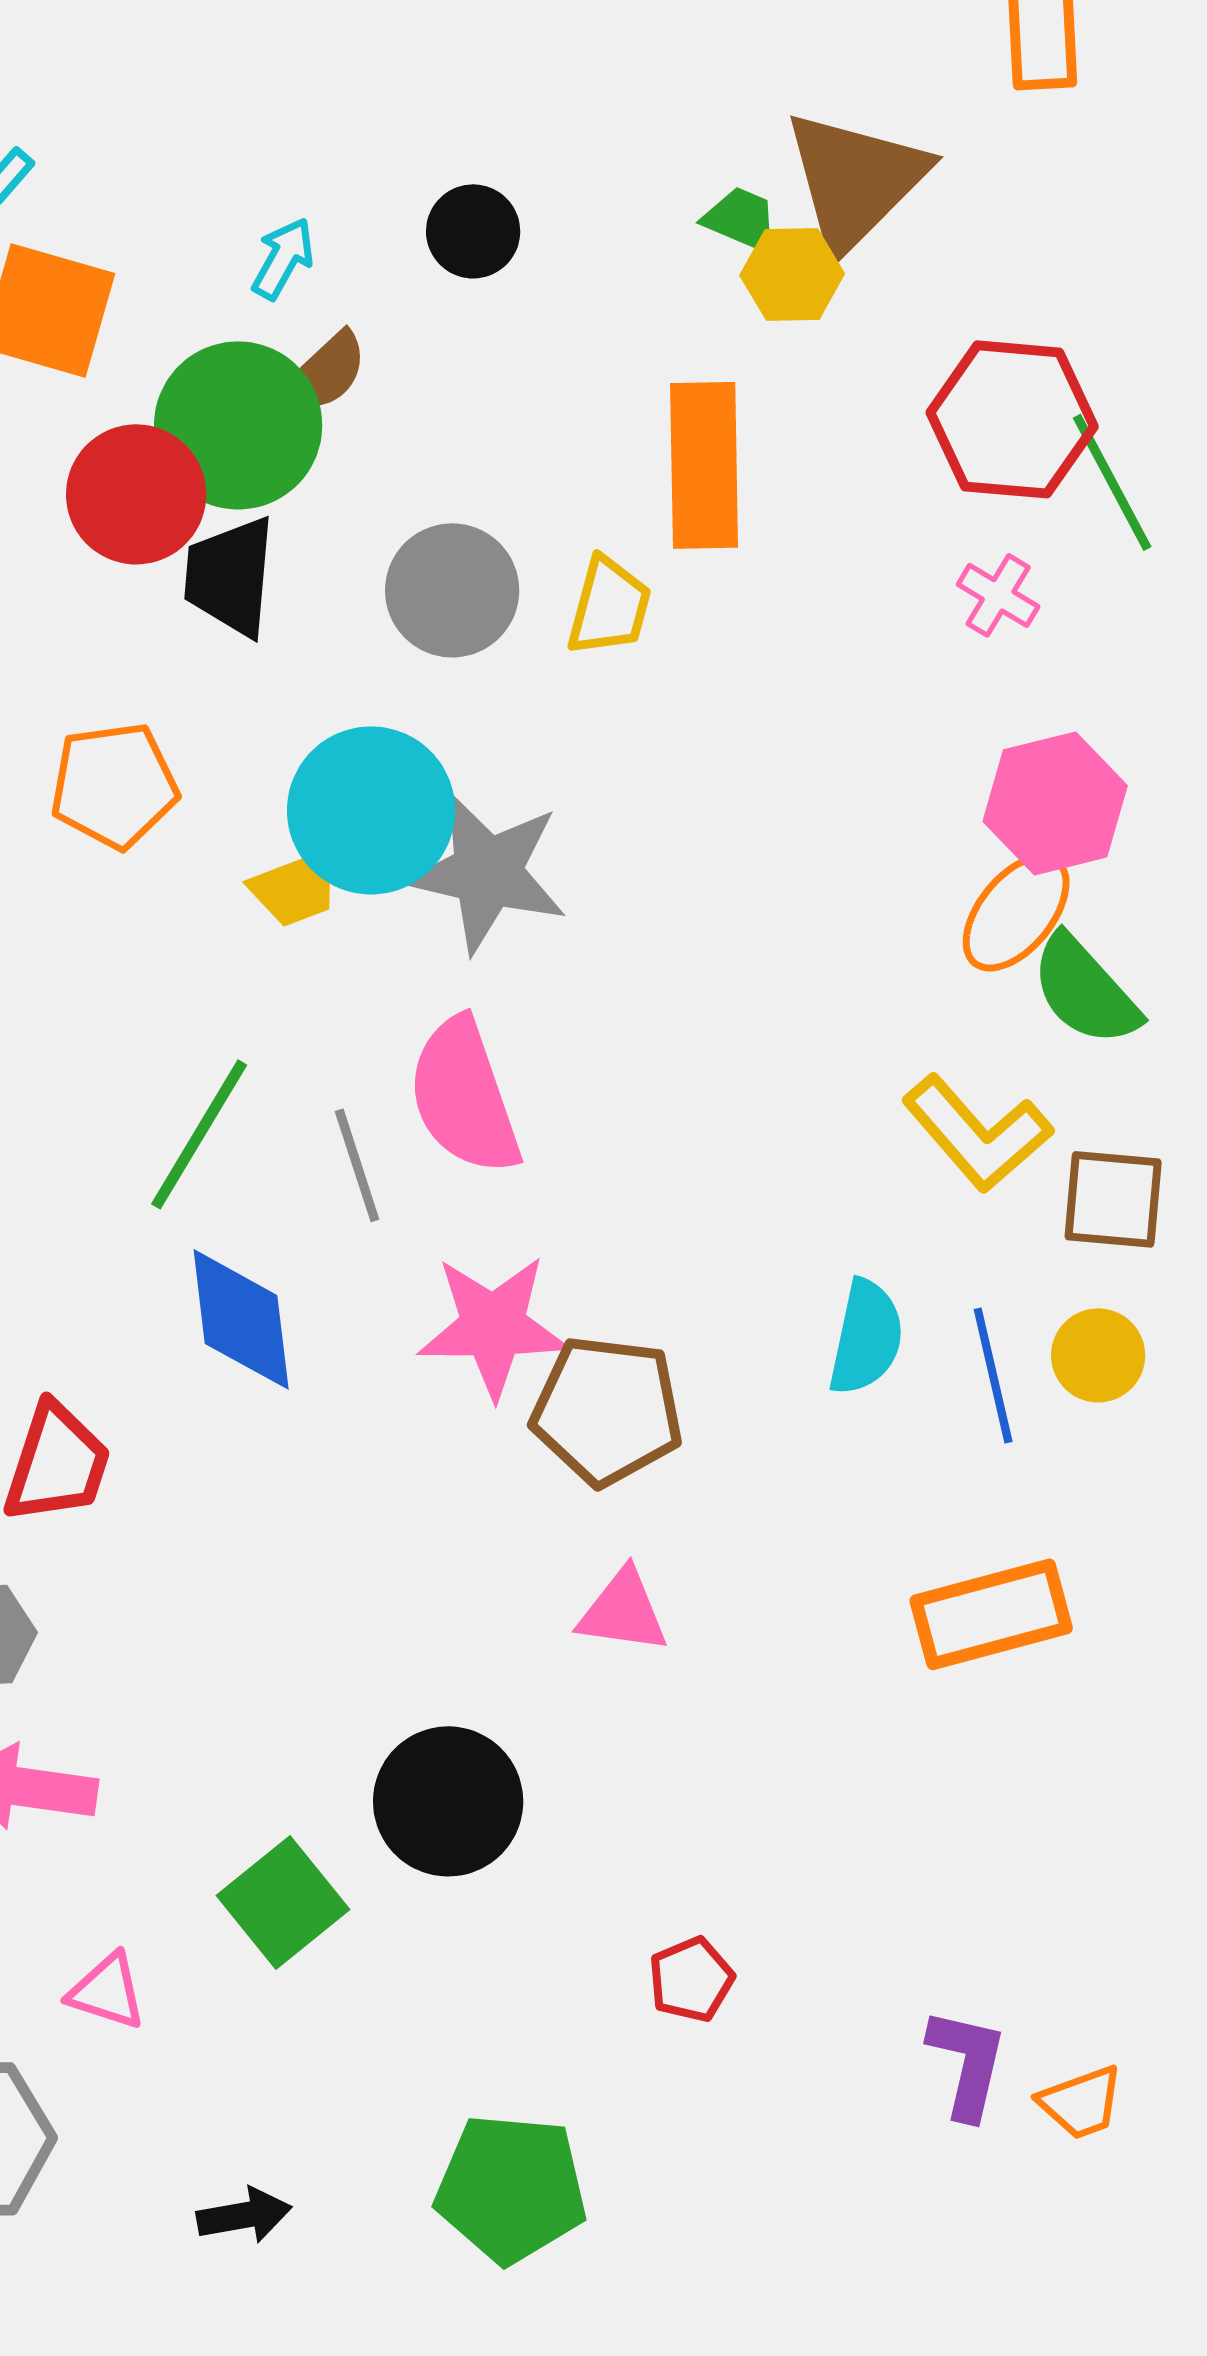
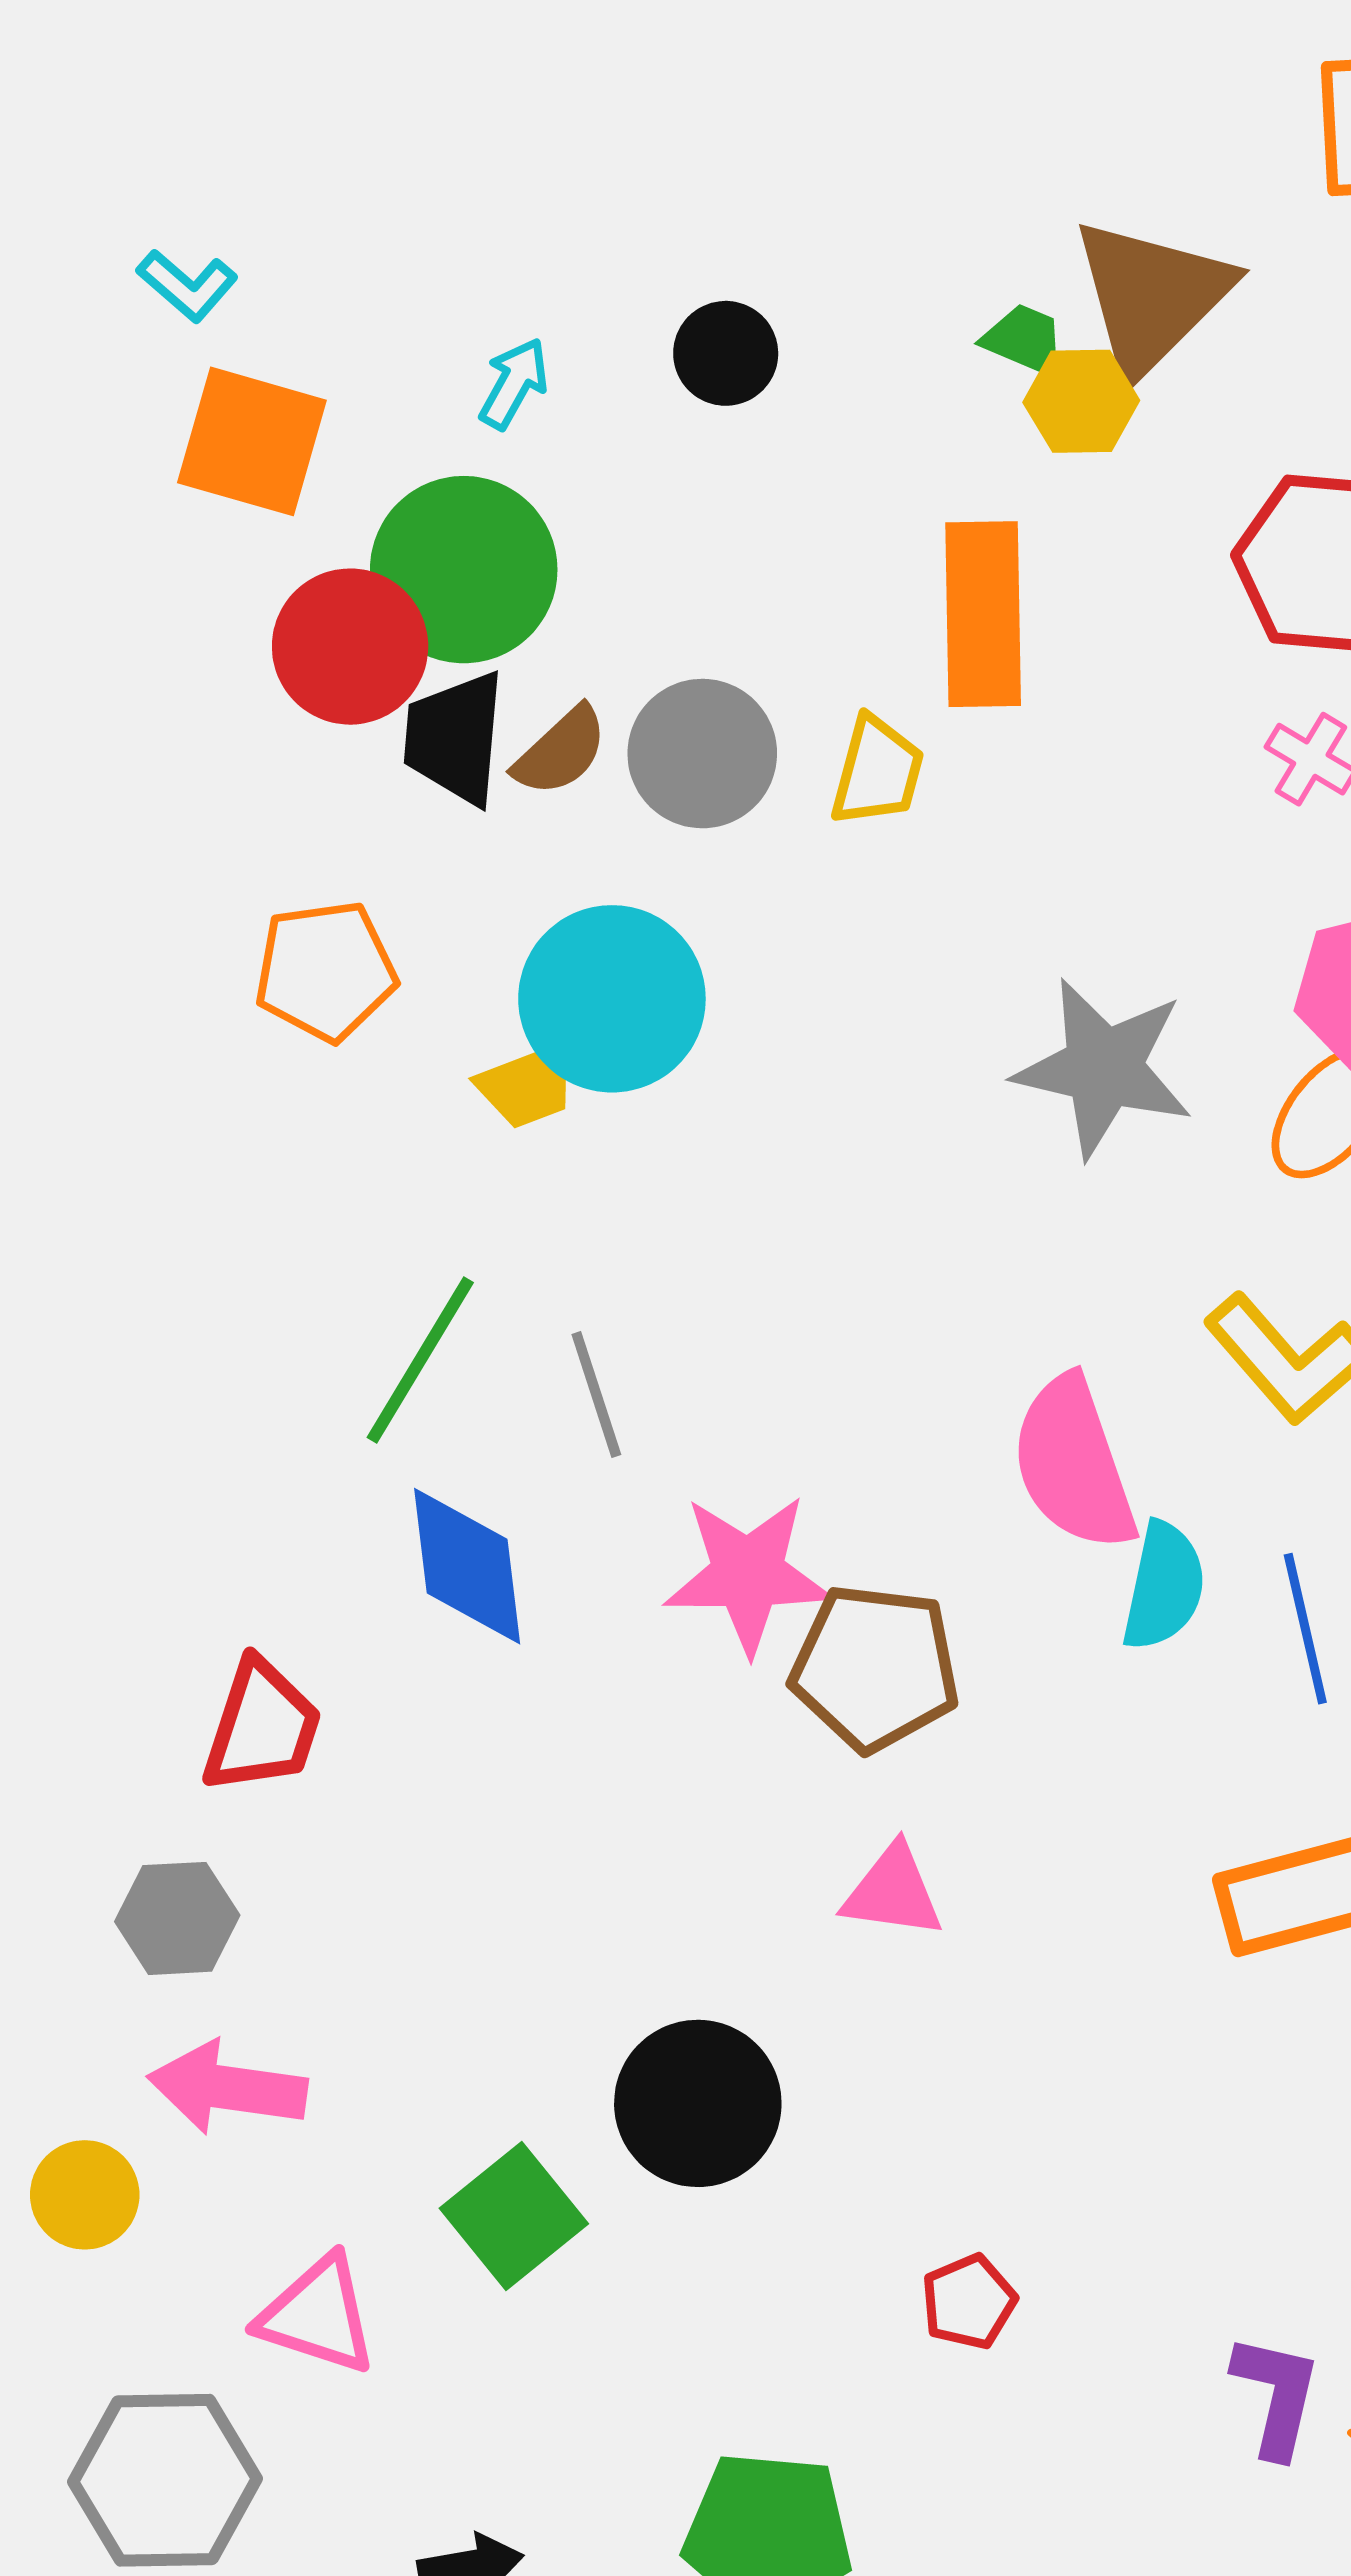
brown semicircle: (325, 372) -> (561, 751), moved
gray star: (487, 872) -> (1104, 1068), moved
pink semicircle: (464, 1096) -> (1073, 1464), moved
pink triangle: (107, 1991) -> (318, 2315), size x1.4

